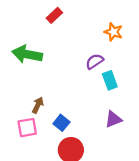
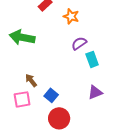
orange star: (113, 32) -> (71, 16), moved
brown arrow: (38, 105) -> (31, 80), turned -64

